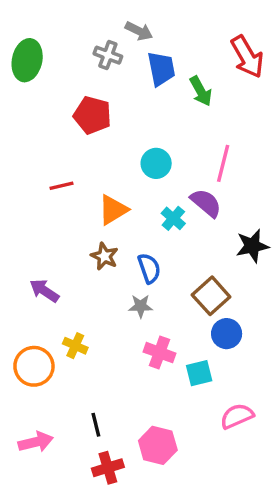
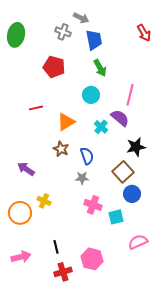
red arrow: (247, 57) -> (144, 33), size x0.7
green arrow: (201, 91) -> (100, 68), moved
black star: (252, 246) -> (136, 147), moved

